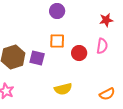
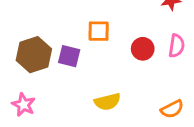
pink semicircle: (102, 46) -> (177, 46), moved
red circle: (79, 53) -> (143, 49), moved

